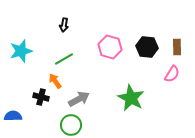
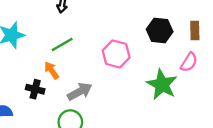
pink hexagon: (110, 47) -> (116, 54), moved
green star: (131, 98) -> (162, 84), moved

